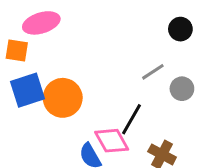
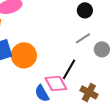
black circle: (180, 29) -> (85, 10), moved

